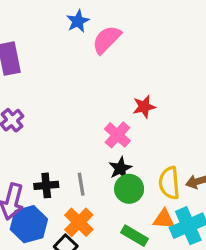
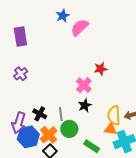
black cross: (46, 185) -> (40, 114), turned 32
green circle: (129, 189) -> (69, 129), moved
orange triangle: (164, 219) -> (111, 129), moved
orange cross: (79, 222) -> (49, 135), moved

